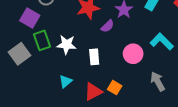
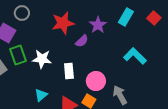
pink circle: (133, 54) -> (96, 81), moved
gray arrow: (158, 81) -> (120, 95), moved

